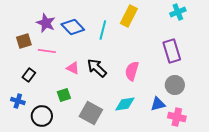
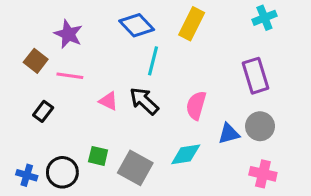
blue diamond: (73, 27) -> (137, 25), moved
cyan line: (103, 30) -> (153, 61), moved
brown square: (24, 41) -> (36, 61), turned -35
green square: (64, 95) -> (98, 156), moved, turned 32
blue cross: (18, 101) -> (27, 175), moved
blue triangle: (158, 104) -> (229, 134), moved

